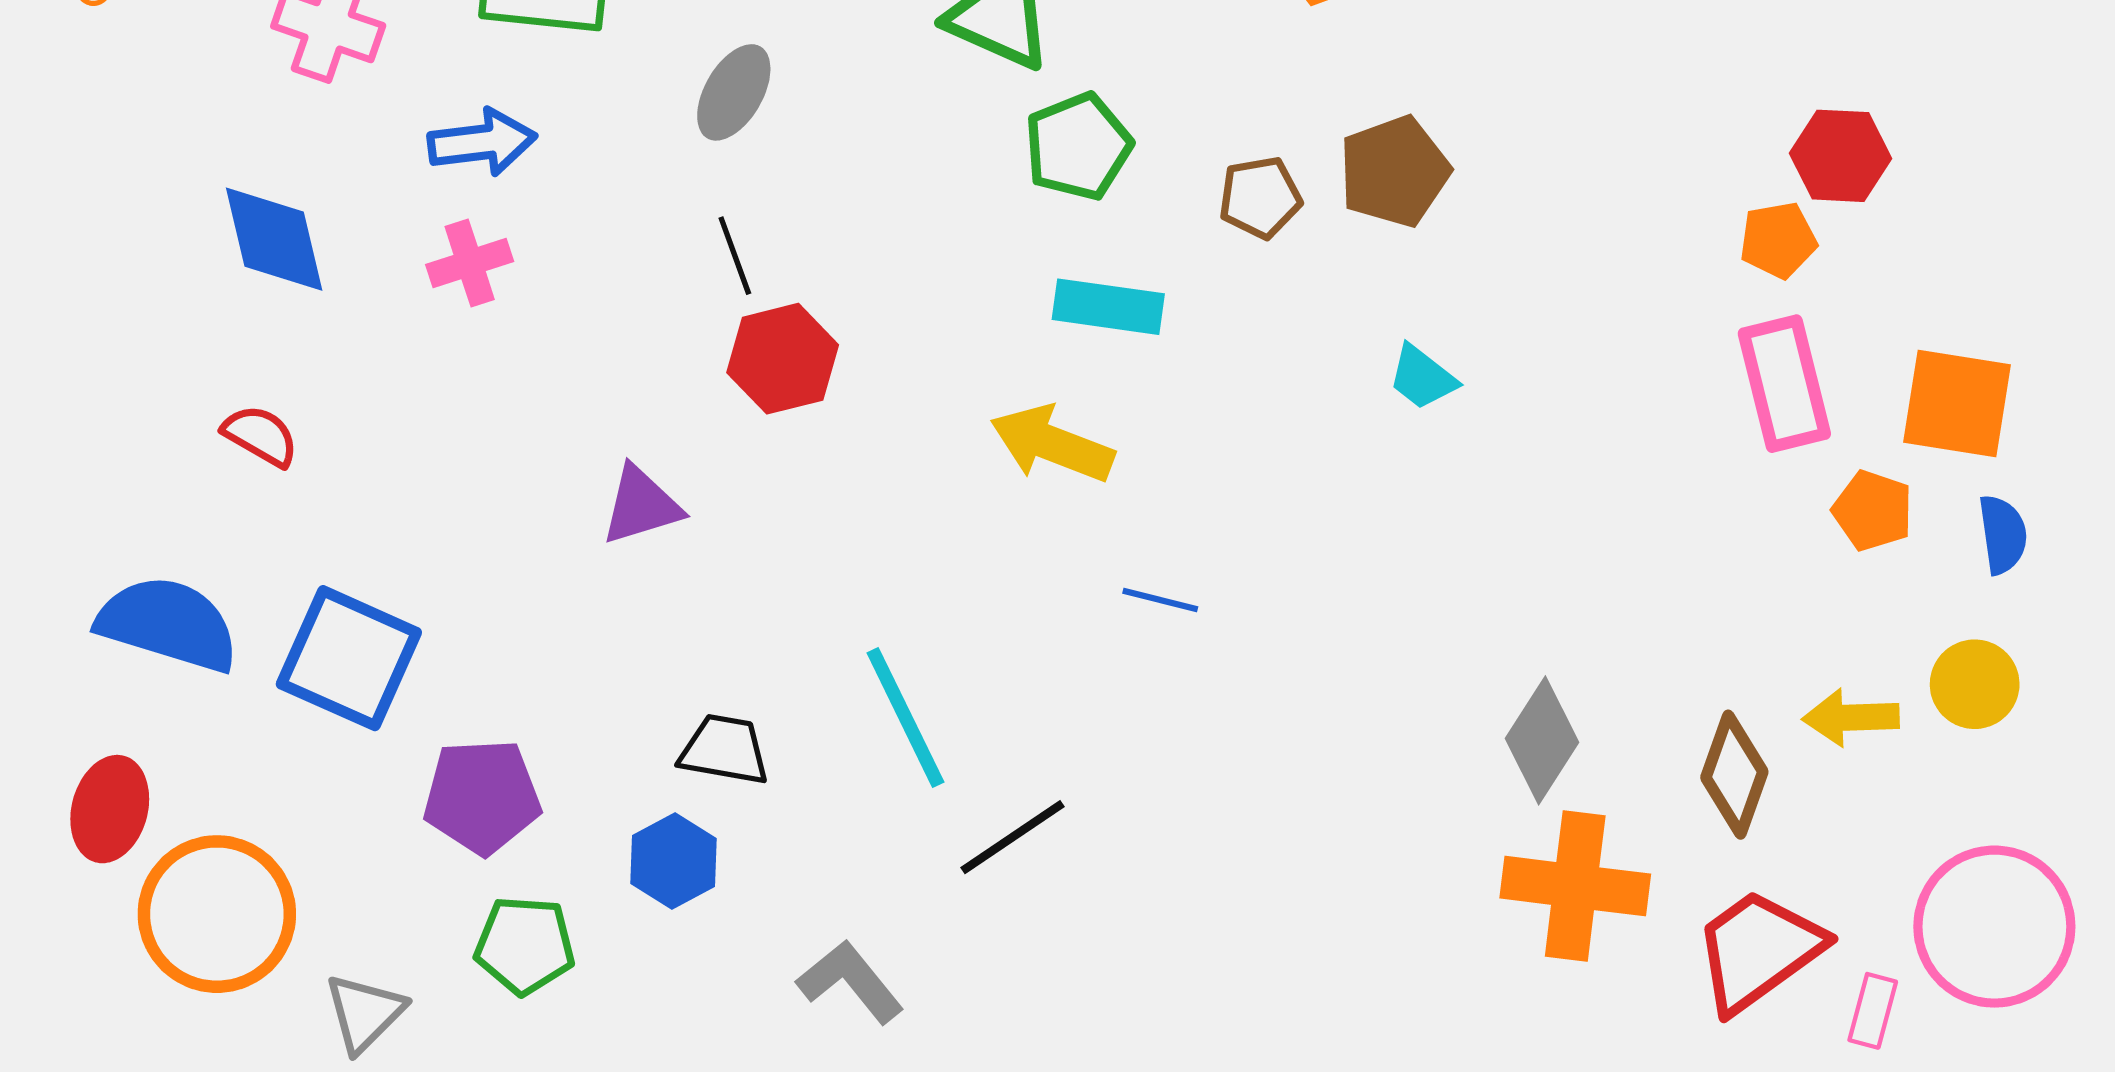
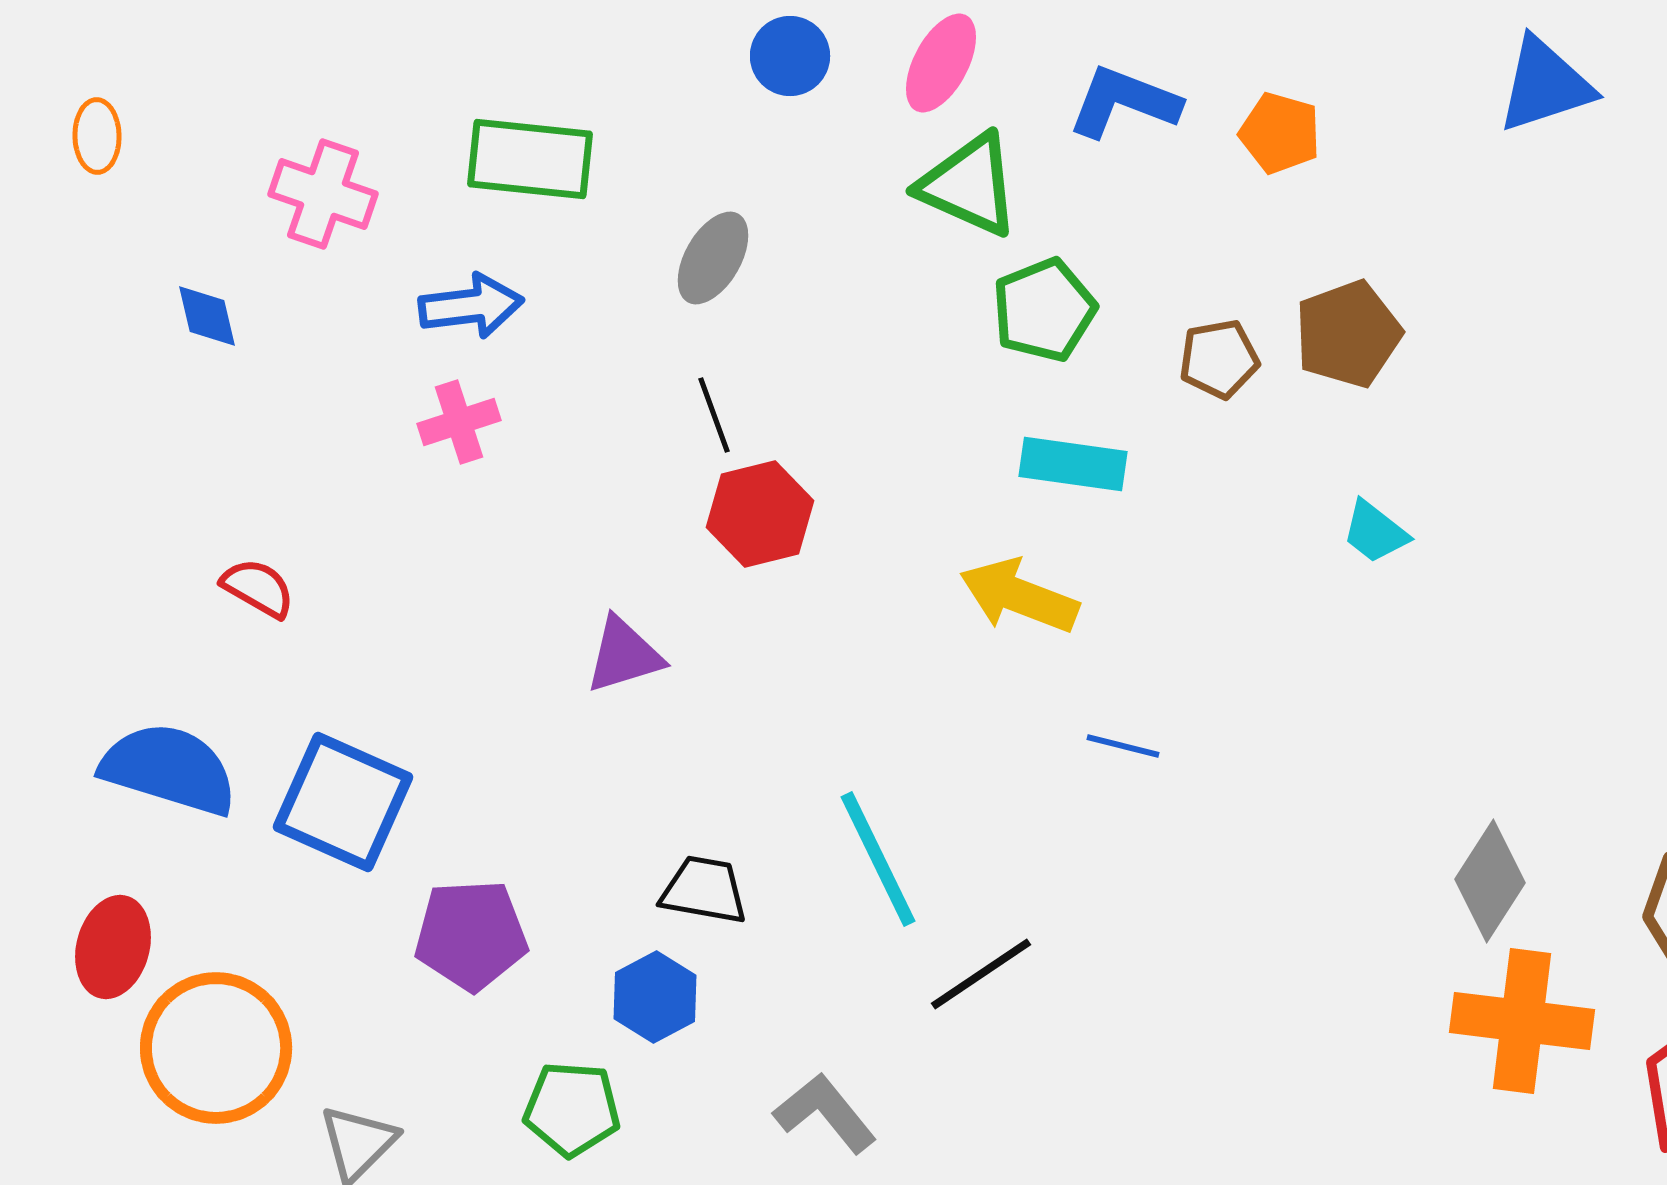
blue diamond: (274, 239) -> (207, 316), moved, size x0.6
green pentagon: (525, 945) -> (572, 1109), moved

